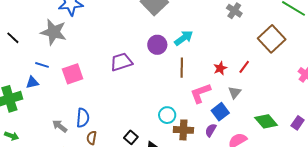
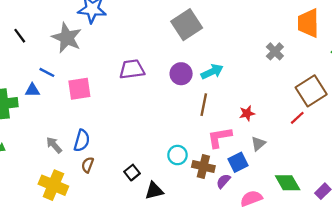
purple trapezoid: (121, 62) -> (132, 69), moved
red line: (244, 67) -> (297, 118), moved
brown cross: (183, 130) -> (203, 166), moved

